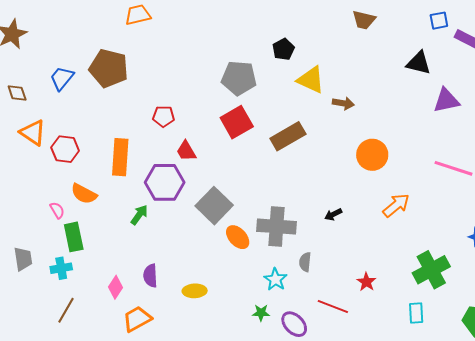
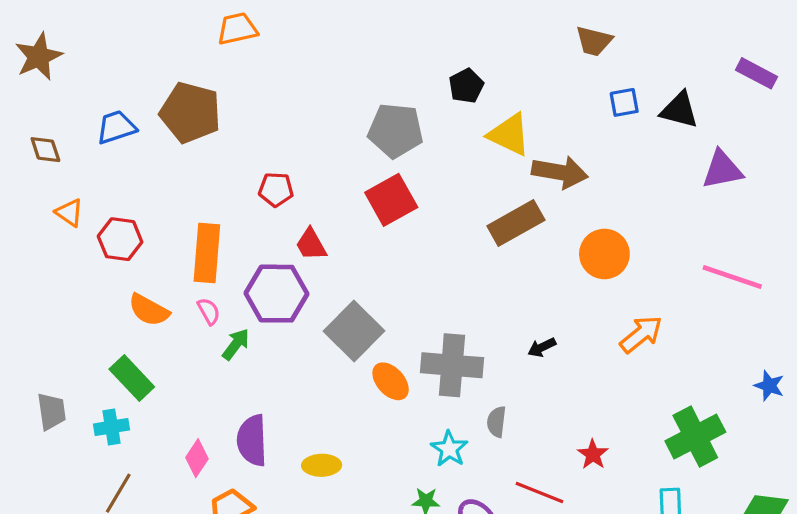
blue square: (439, 21) -> (624, 102), moved
blue trapezoid: (62, 78) -> (116, 127), turned 32
brown arrow: (343, 103) -> (560, 172), size x1.6
orange triangle: (33, 133) -> (69, 213), size x0.7
brown rectangle: (288, 136) -> (516, 223), moved
pink semicircle: (57, 210) -> (209, 311), moved
green rectangle: (74, 237) -> (132, 378), turned -32
purple semicircle: (150, 276) -> (252, 440), size x1.4

